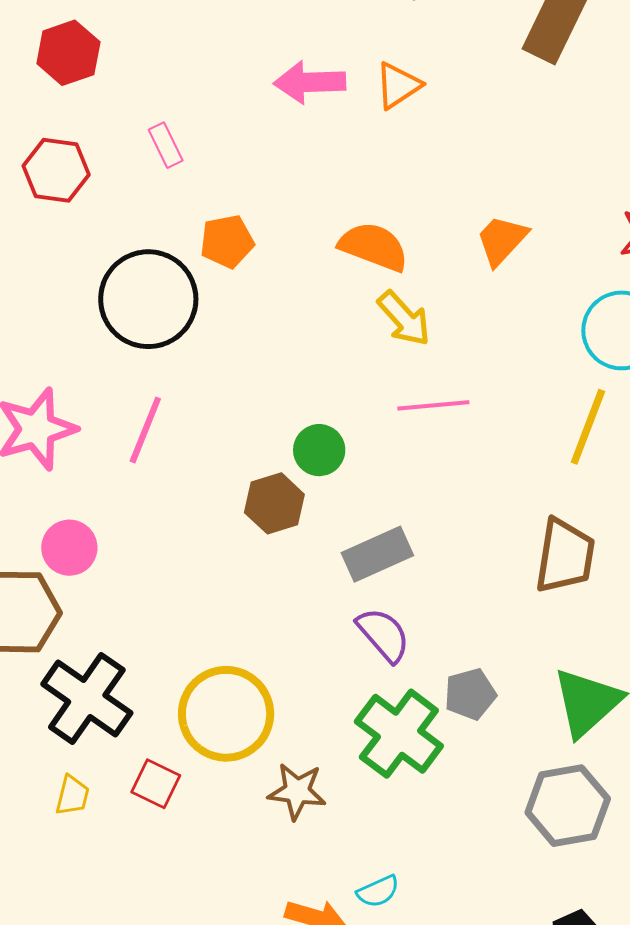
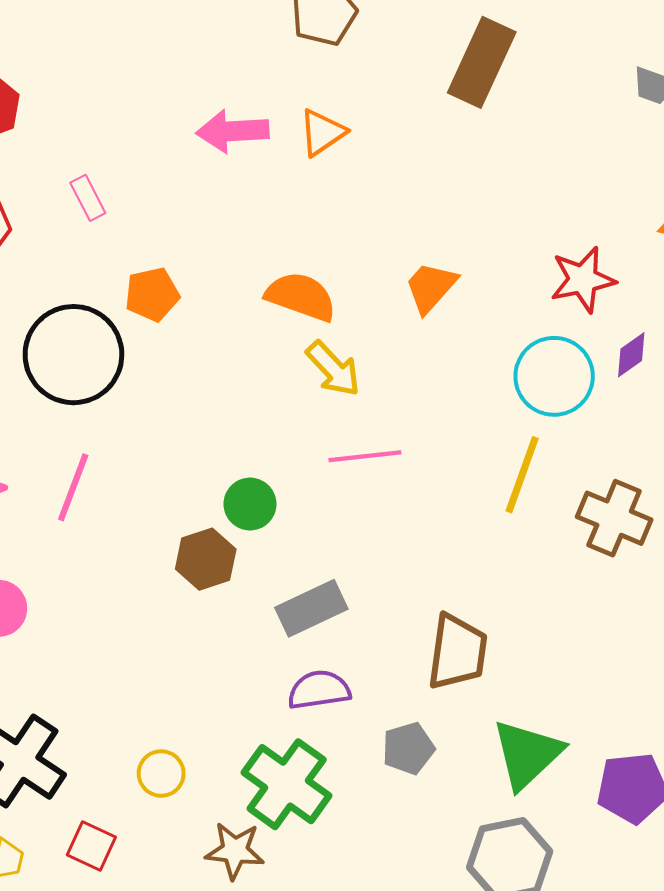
brown trapezoid: (565, 556) -> (457, 652), moved
purple semicircle: (383, 635) -> (319, 690), turned -56
yellow circle: (226, 714) -> (161, 774), size x0.5
green cross: (399, 734) -> (287, 784), moved

